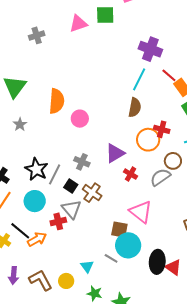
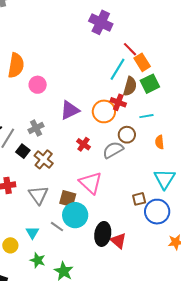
purple cross: (150, 49) -> (101, 22), moved
cyan line: (139, 79) -> (118, 69), moved
brown semicircle: (135, 107) -> (130, 86), moved
purple triangle: (115, 153) -> (70, 110), moved
gray cross: (82, 162) -> (36, 128), turned 35
gray triangle: (71, 209) -> (38, 195), moved

